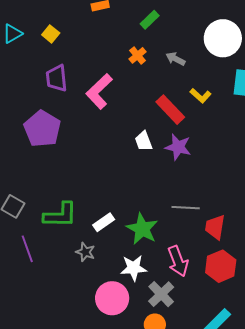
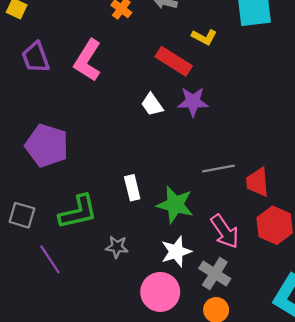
purple pentagon: (42, 129) -> (47, 146), moved
white rectangle: (104, 222) -> (132, 188), moved, turned -55

